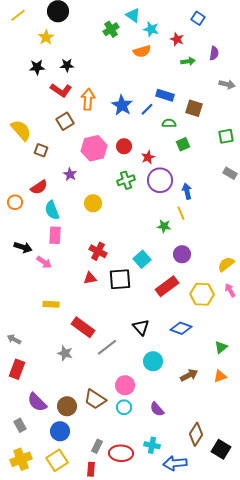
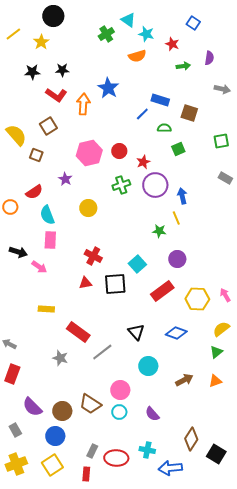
yellow line: (18, 15) -> (13, 34), moved
blue star: (122, 105) -> (108, 88), moved
brown square: (65, 121) -> (48, 126), moved
yellow semicircle: (226, 264) -> (221, 329), moved

